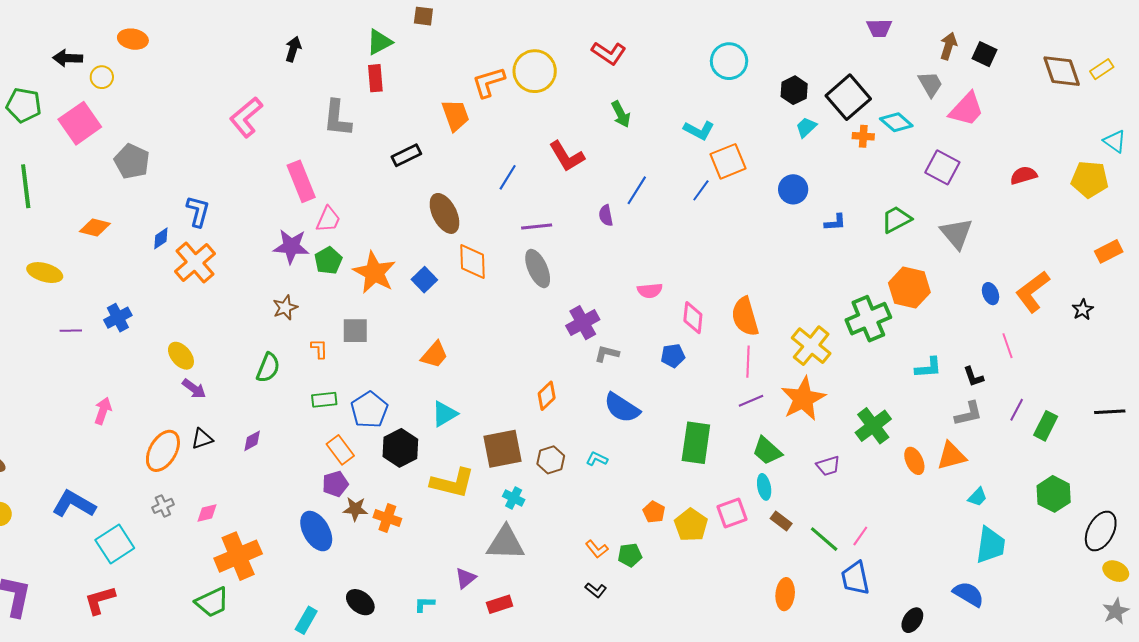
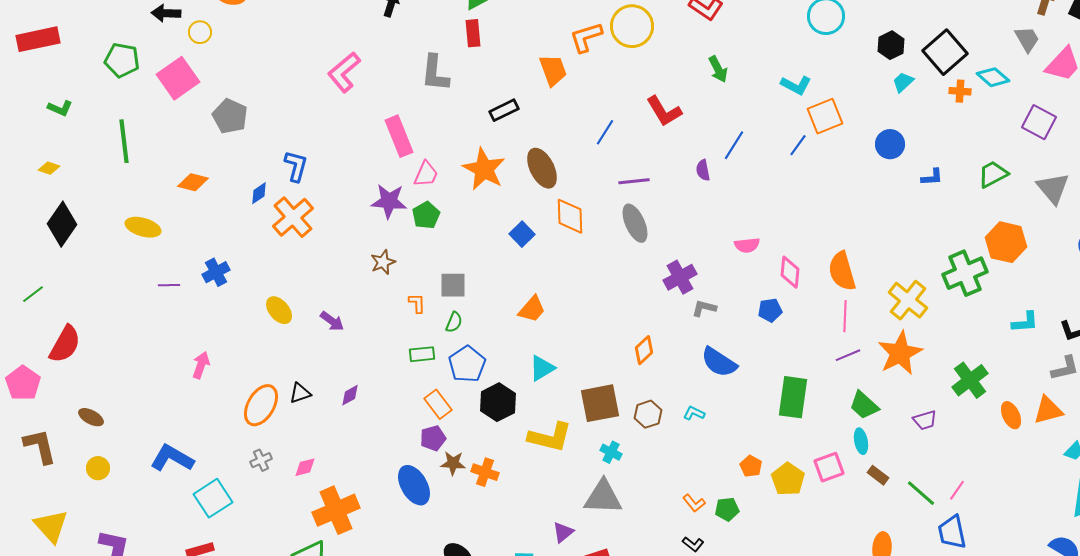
orange star: (374, 273) -> (484, 169), moved
green semicircle: (268, 368) -> (454, 322), moved, size x0.7
purple arrow: (194, 389) -> (332, 321), moved

